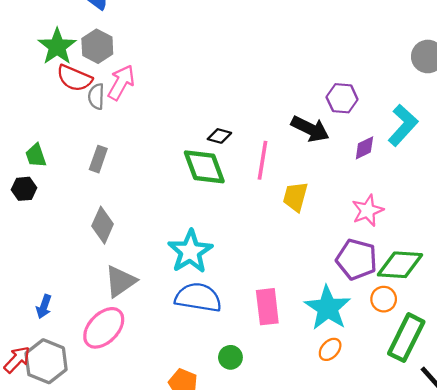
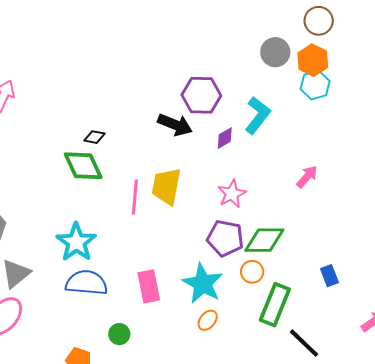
purple hexagon: (342, 98) -> (201, 95), size x1.4
pink line: (263, 160) -> (135, 197), moved
yellow trapezoid: (295, 197) -> (166, 186), size x1.4

